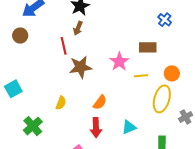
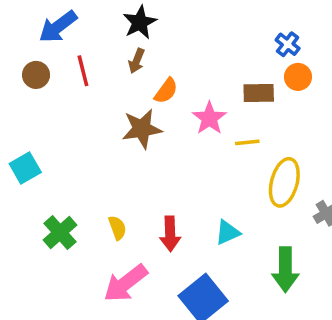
red line: (64, 46) -> (83, 71), moved
orange circle: (172, 73) -> (298, 77), moved
orange semicircle: (100, 102) -> (166, 91), moved
yellow semicircle: (61, 103) -> (117, 228), moved, turned -40

